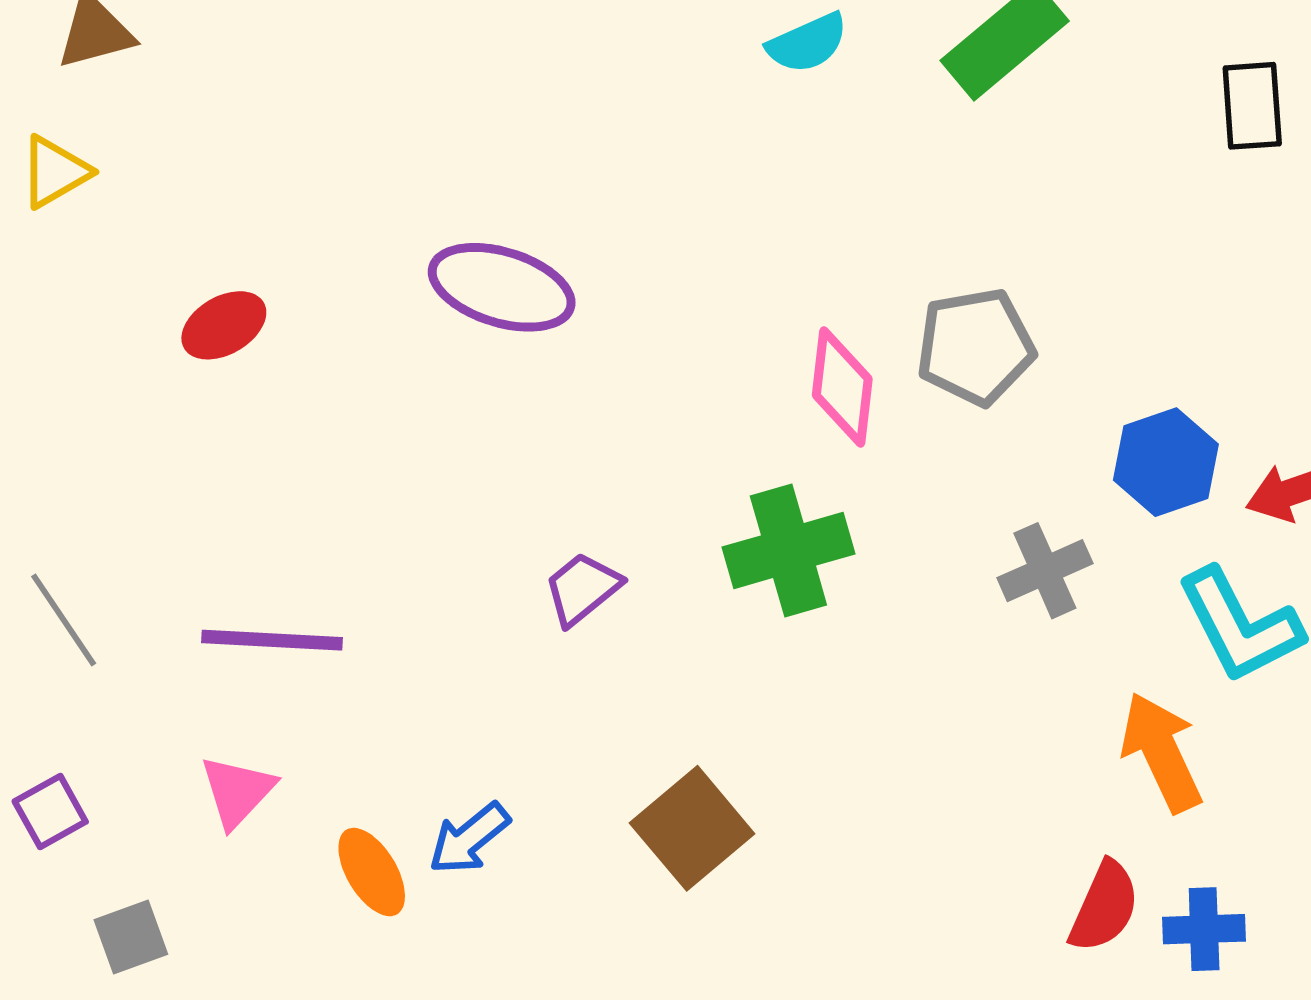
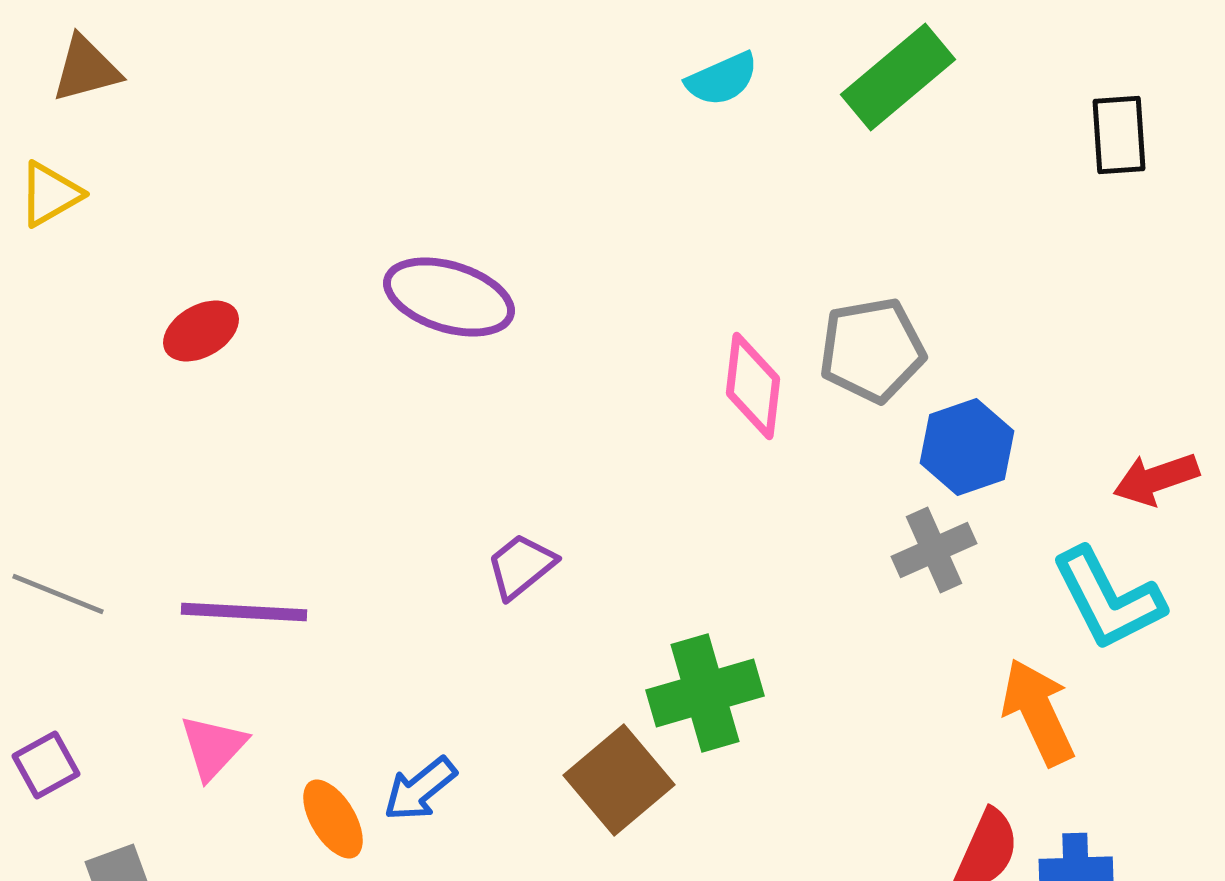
blue hexagon: (1166, 462) -> (967, 447), moved
green cross: (788, 551) -> (705, 693), moved
gray line: (64, 620) -> (58, 594), turned -34

